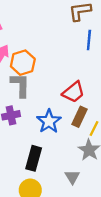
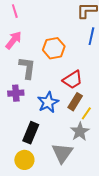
orange hexagon: (23, 63) -> (54, 48), moved
gray triangle: (72, 177) -> (62, 153), size x1.6

